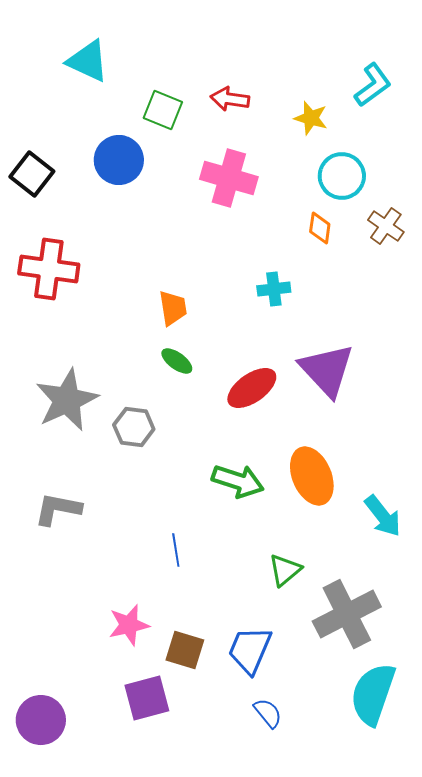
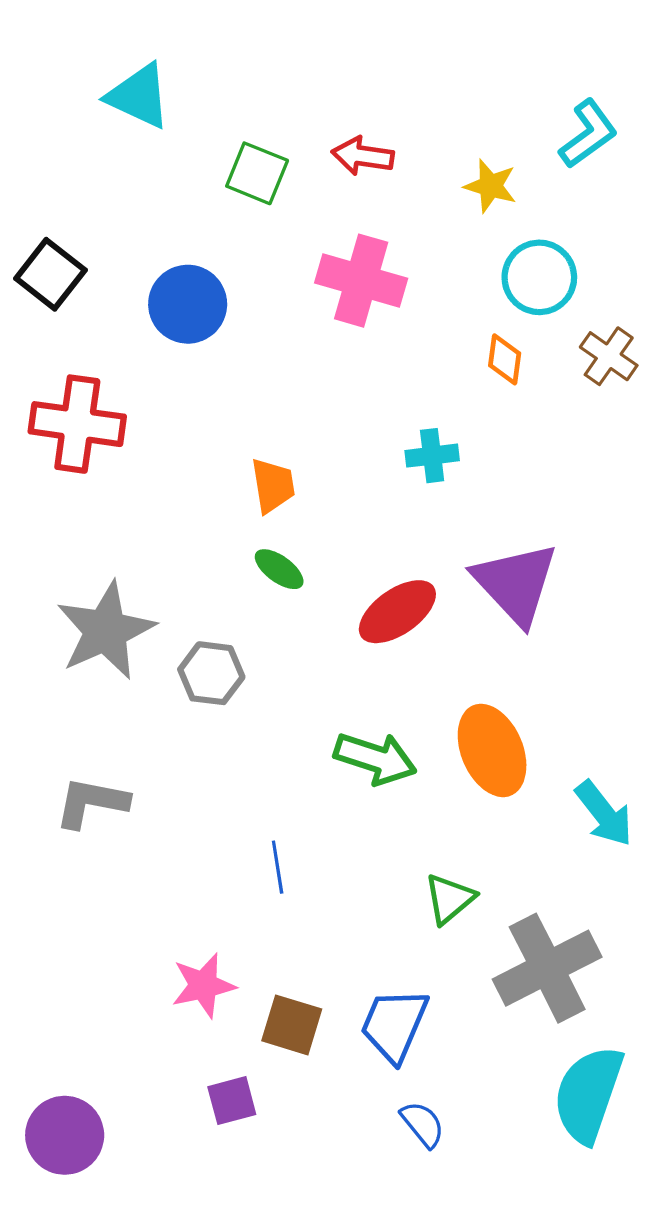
blue circle: (119, 160) -> (188, 304), moved
purple square: (147, 698) -> (232, 1101), size x0.7

